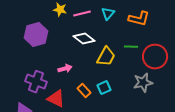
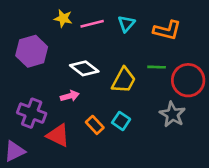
white diamond: (84, 39) -> (84, 68), moved
gray star: (143, 83) -> (172, 114), turned -30
cyan square: (104, 88) -> (121, 121), turned -32

